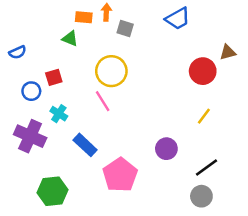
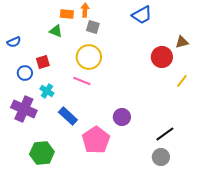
gray square: (125, 29) -> (93, 27), moved
pink line: (103, 101) -> (82, 81), turned -36
yellow line: (204, 116) -> (182, 81), moved
purple circle: (166, 149) -> (122, 117), moved

